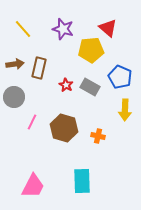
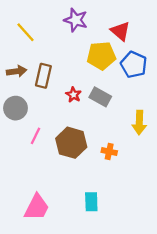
purple star: (63, 29) -> (76, 20), moved
blue pentagon: (120, 77) -> (134, 65), moved
cyan rectangle: (82, 181) -> (91, 202), size x0.7

